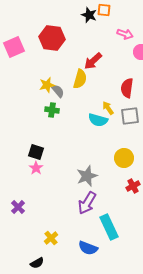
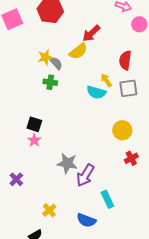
yellow semicircle: (80, 79) -> (78, 51), turned 36
gray star: (87, 176) -> (67, 163), moved, turned 30
cyan rectangle: (109, 227) -> (107, 199), size x0.7

